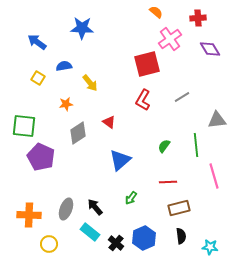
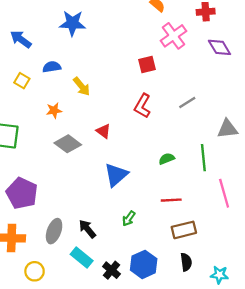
red square: (147, 64) -> (147, 65), size x0.6
gray diamond: (78, 133) -> (68, 144), turned 70
green semicircle: (164, 146) -> (167, 159), turned 32
purple pentagon: (41, 157) -> (22, 193), moved

